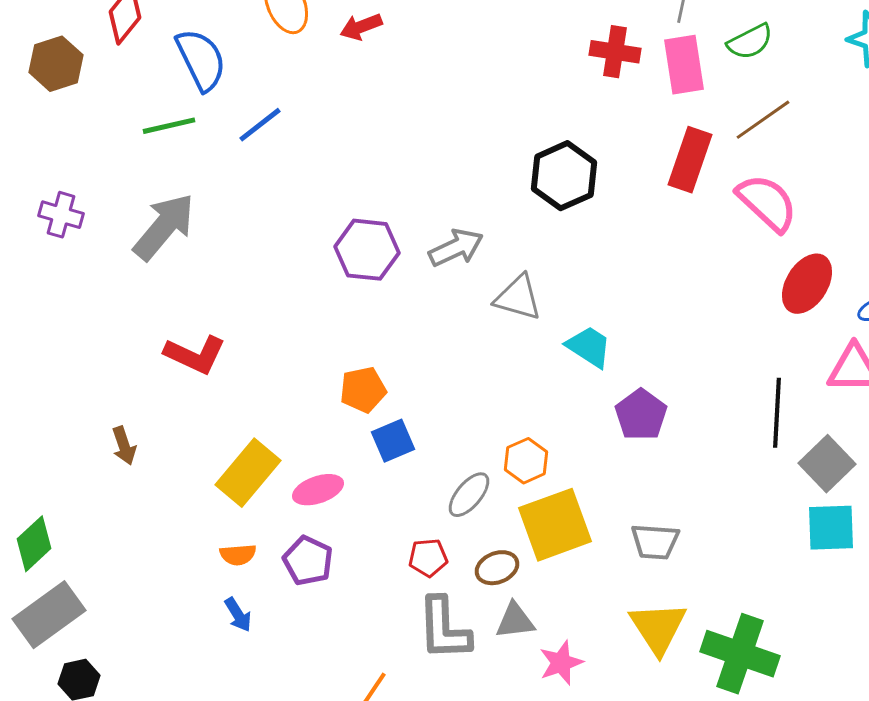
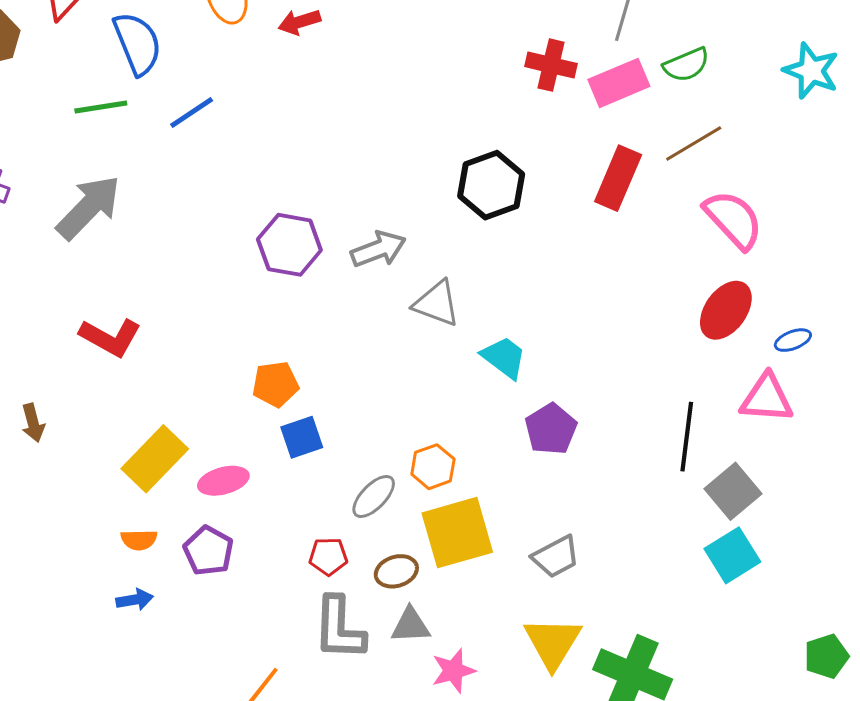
pink rectangle: (684, 65) -> (619, 83), turned 72
pink semicircle: (767, 203) -> (733, 220), moved
cyan square: (831, 528) -> (732, 555), turned -34
gray trapezoid: (655, 542) -> (556, 557), turned -36
blue arrow: (238, 615) -> (135, 600), turned -72

